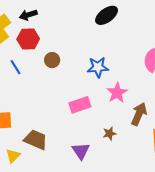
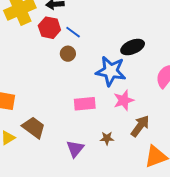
black ellipse: (107, 15) -> (133, 47), moved
blue line: (16, 67) -> (73, 32), moved, turned -35
blue star: (98, 67) -> (111, 71), size x1.4

